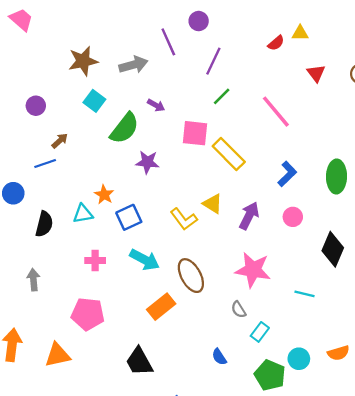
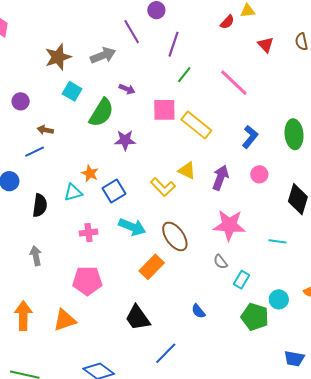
brown arrow: (60, 141) -> (45, 130), turned -119
blue semicircle: (219, 357) -> (198, 311), moved

